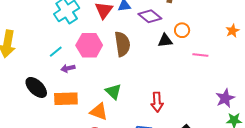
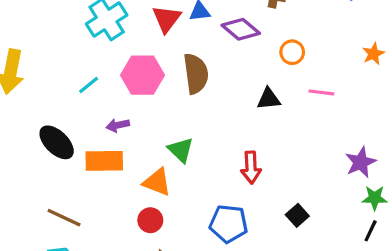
black triangle: (165, 40) -> (269, 99), moved
purple arrow: (68, 68) -> (118, 125), moved

